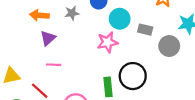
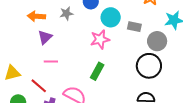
black circle: (133, 76) -> (149, 66), moved
green rectangle: (108, 87) -> (97, 71), moved, turned 36

